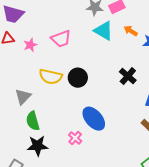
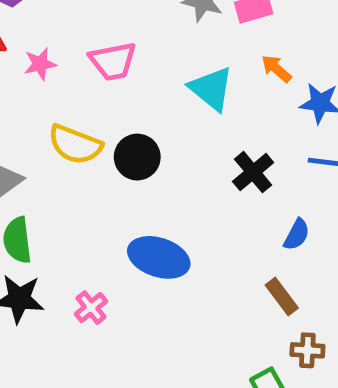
cyan triangle: (104, 31) -> (211, 89), moved
blue ellipse: (94, 119) -> (159, 257), turned -40
pink cross: (75, 138) -> (91, 308), moved

